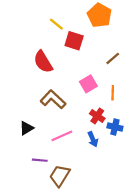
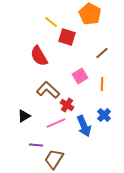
red cross: (97, 116) -> (67, 105), moved
blue cross: (115, 127) -> (104, 115), turned 32
blue arrow: (93, 139) -> (84, 126), size x1.5

